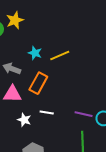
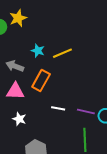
white line: (47, 112) -> (58, 108), moved
white star: (24, 120) -> (19, 119), moved

